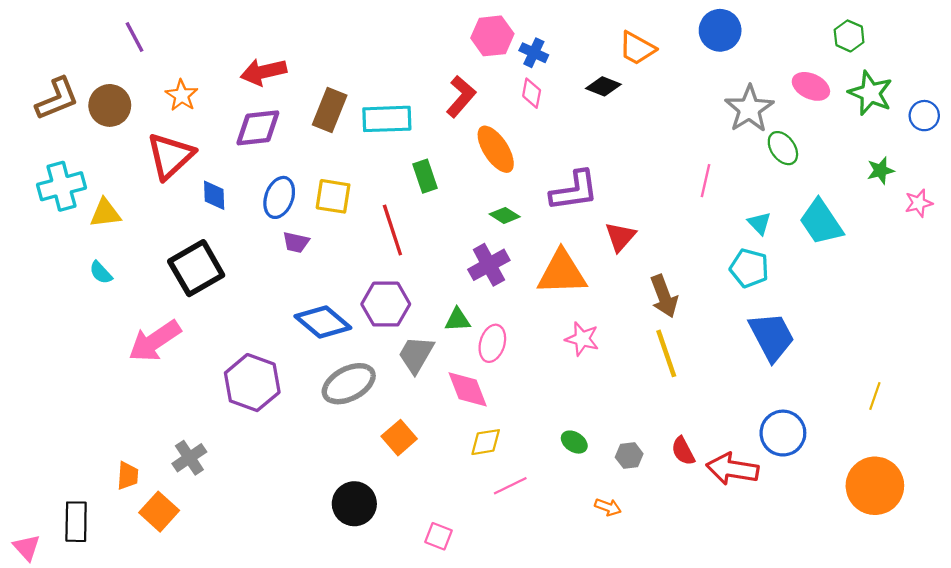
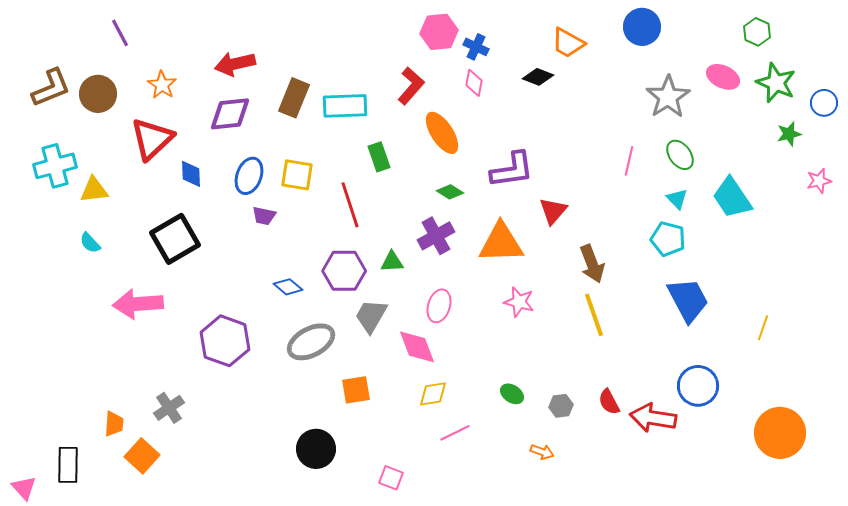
green ellipse: (783, 148) -> (680, 155), moved
green star: (881, 171) -> (789, 134), moved
green triangle: (458, 320) -> (392, 262), moved
blue diamond: (323, 322) -> (288, 287), size x0.6
pink arrow: (155, 341) -> (138, 304), turned 30
yellow line: (875, 396) -> (763, 328), moved
orange square: (399, 438) -> (356, 390), turned 32

